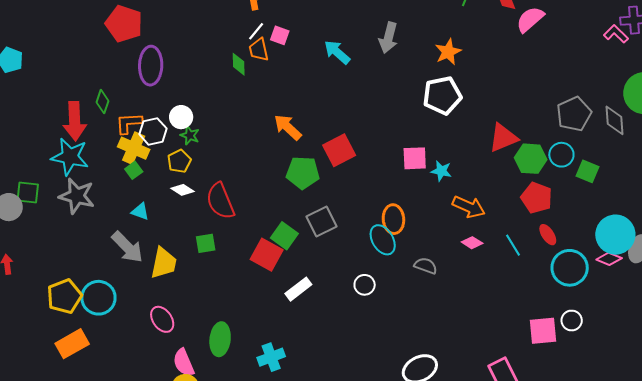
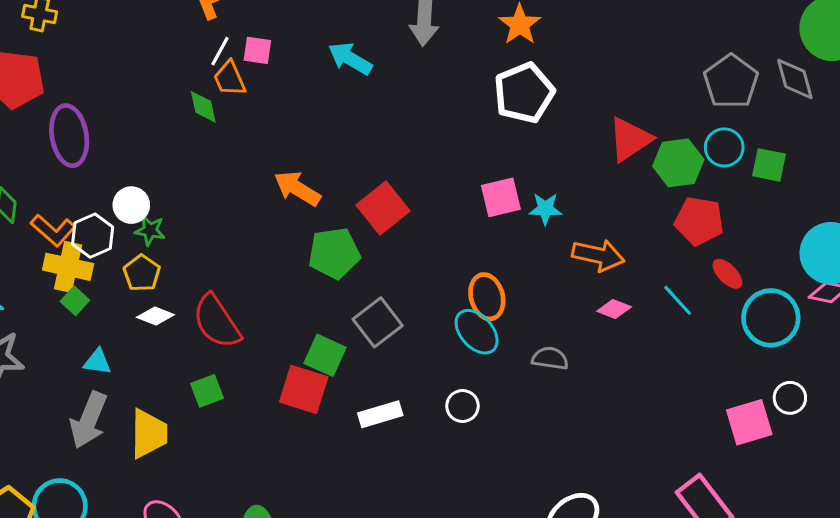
orange L-shape: (129, 123) -> (53, 230), turned -124
gray arrow: (127, 247) -> (89, 420), turned 78
white rectangle: (298, 289) -> (380, 414), moved, turned 32

